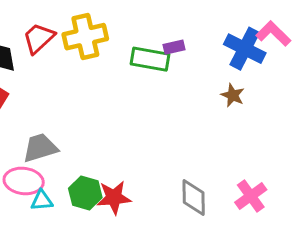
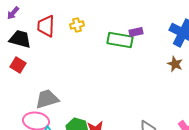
yellow cross: (85, 37) -> (77, 25), size x0.5
red trapezoid: (39, 38) -> (46, 26), turned -45

